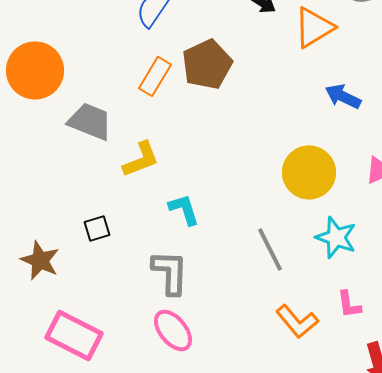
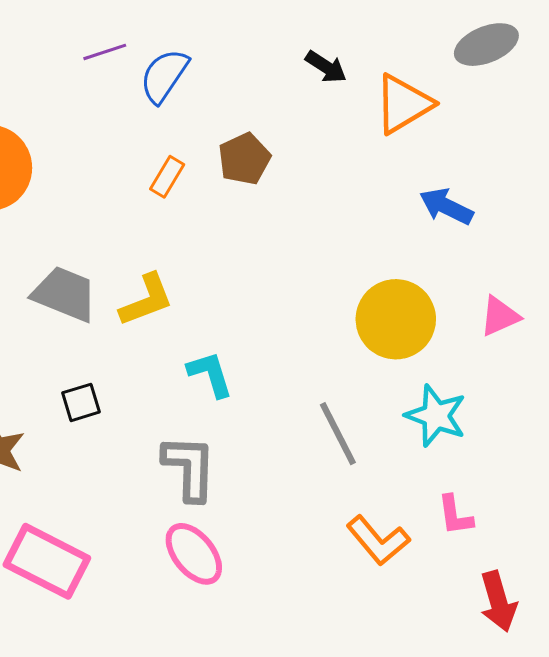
brown pentagon: (207, 64) -> (244, 159), size x0.7
orange rectangle: (155, 76) -> (167, 177), size x0.7
gray trapezoid: (90, 121) -> (65, 294), moved

